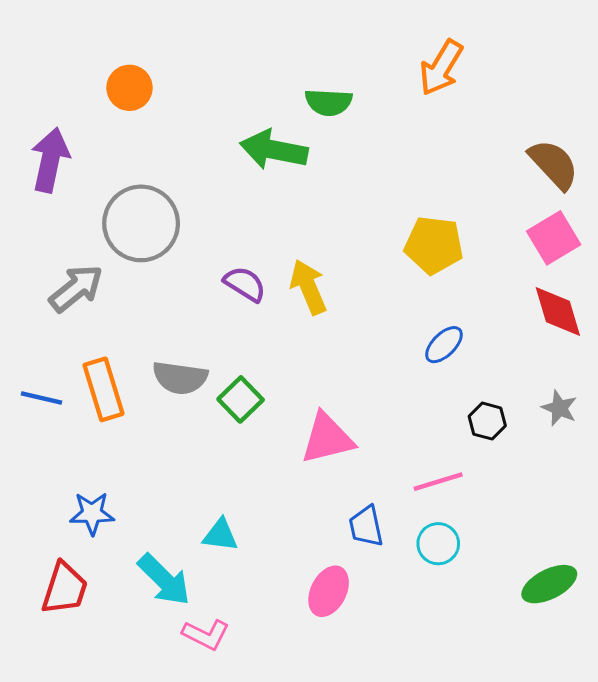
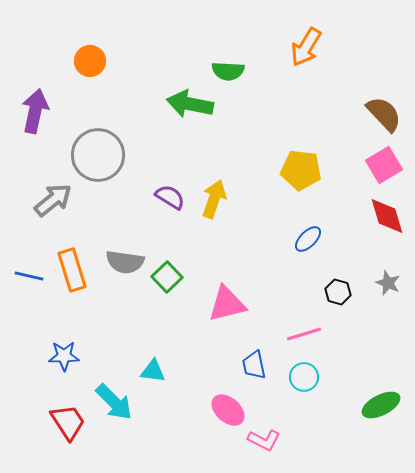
yellow arrow: (308, 287) -> (214, 199), turned 42
red trapezoid: (65, 588) -> (68, 422), moved, turned -51
pink ellipse: (329, 591) -> (228, 410), turned -76
pink L-shape: (206, 635) -> (264, 440), moved

